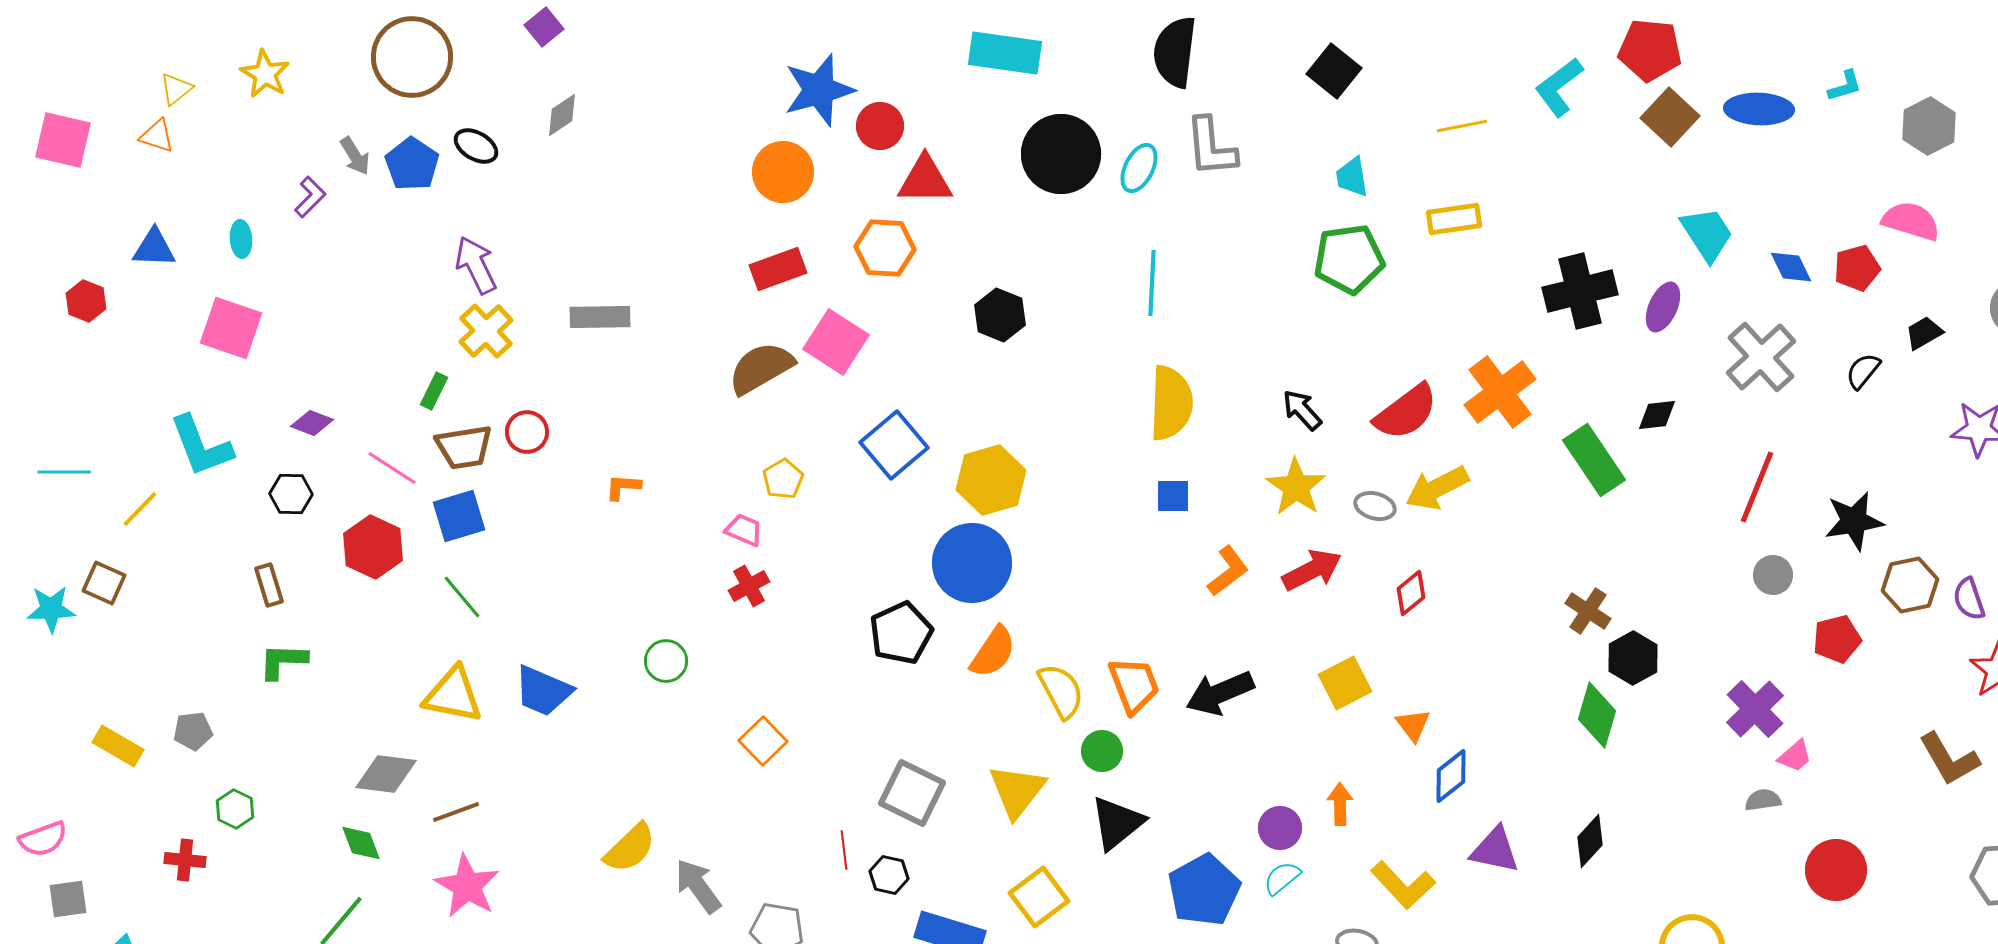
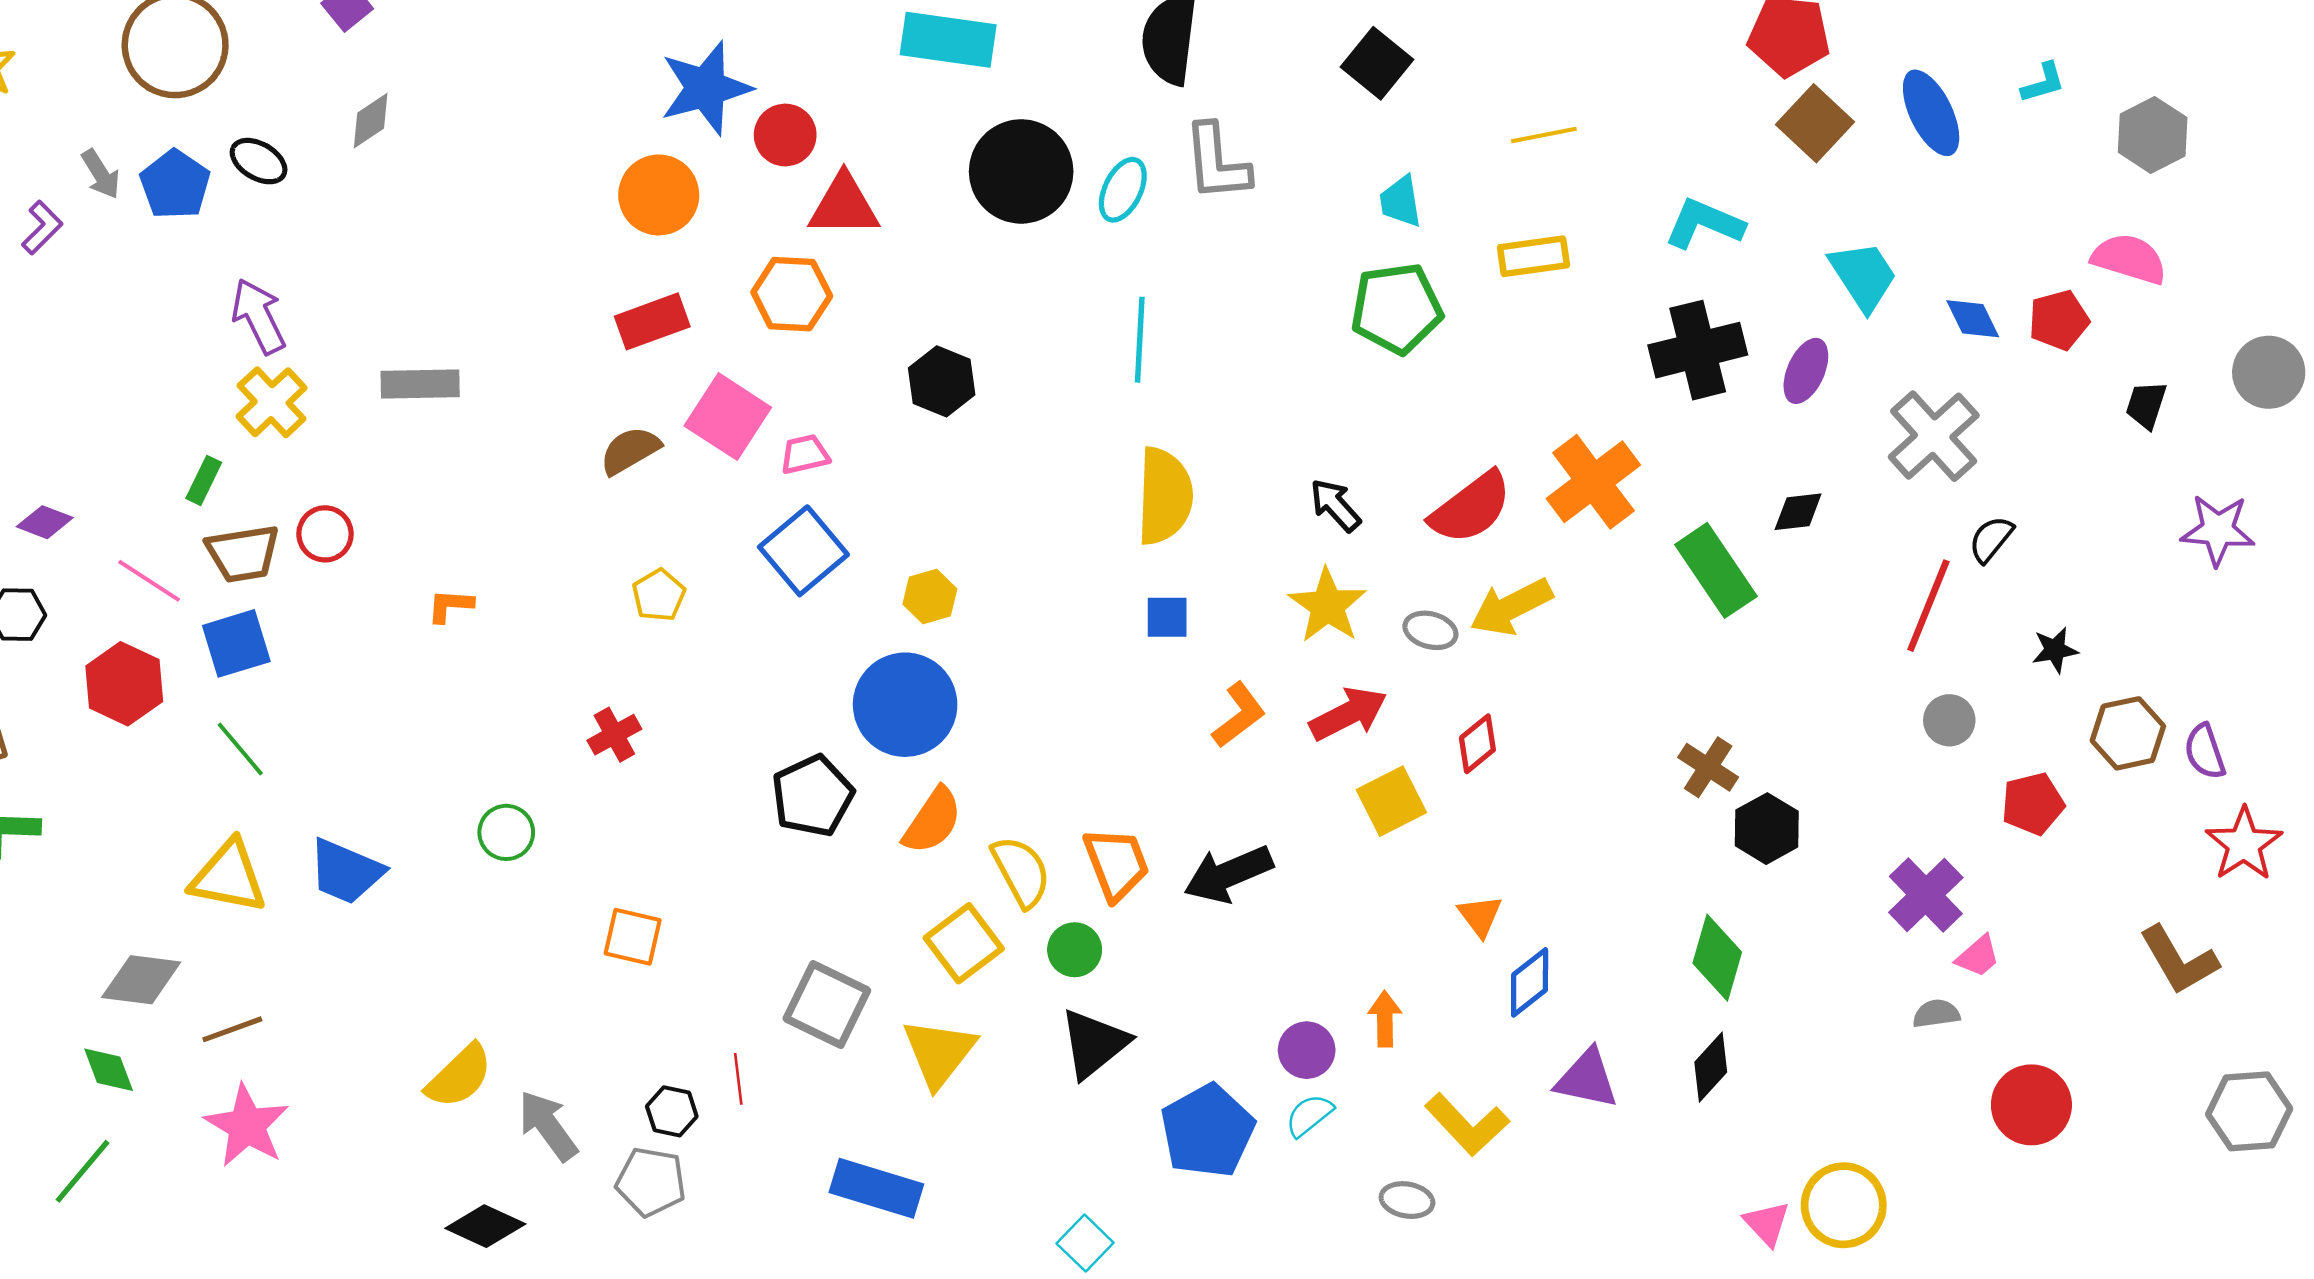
cyan L-shape: (1559, 87) -> (1704, 224), moved, turned 60
blue ellipse: (1759, 109) -> (1931, 113), turned 62
black trapezoid: (1924, 333) -> (2146, 405), turned -42
brown semicircle: (761, 368) -> (630, 450), size x0.7
black semicircle: (1863, 371) -> (1991, 539), moved
yellow hexagon: (991, 480) -> (930, 596), size x0.6
black star: (1854, 521) -> (2055, 650), size x0.6
pink trapezoid: (744, 530) -> (805, 454), moved, turned -36
yellow square: (1345, 683) -> (1391, 801), moved
green diamond: (1597, 715) -> (1717, 958), moved
orange square: (763, 741) -> (633, 937), turned -33
yellow triangle: (1017, 791) -> (939, 1053), moved
black hexagon: (889, 875) -> (672, 1111), moved
yellow square: (1039, 897) -> (964, 943), moved

